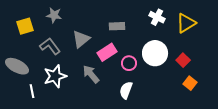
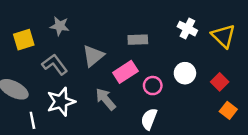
yellow triangle: (186, 23) -> (223, 36), turned -45
white circle: (155, 53) -> (185, 73), size x0.7

